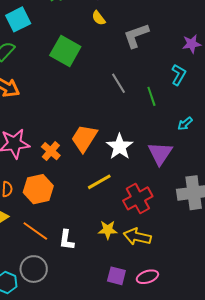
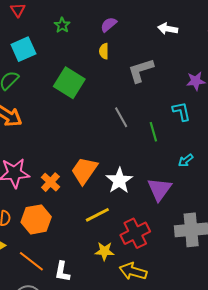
yellow semicircle: (99, 18) -> (104, 51), turned 35
cyan L-shape: (179, 75) -> (181, 111), turned -45
yellow star: (108, 230) -> (104, 251), moved

